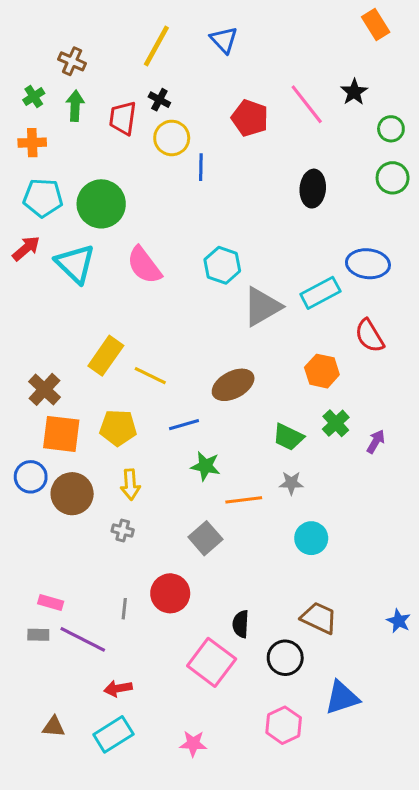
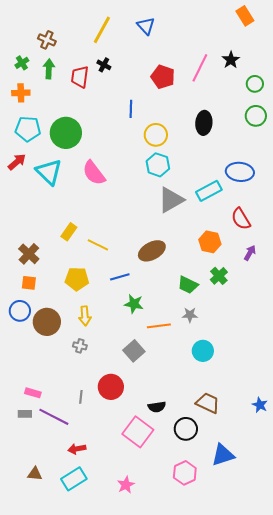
pink line: (307, 104) -> (200, 68), turned 64
yellow circle: (172, 138) -> (156, 135), moved
cyan hexagon: (222, 265) -> (158, 165), moved
yellow rectangle: (106, 356) -> (69, 232), size x0.7
orange square: (61, 434) -> (29, 283), moved, size x0.6
purple arrow: (376, 442) -> (250, 253), moved
black semicircle: (241, 624) -> (157, 407), turned -102
pink star: (193, 744) -> (126, 485), turned -30

